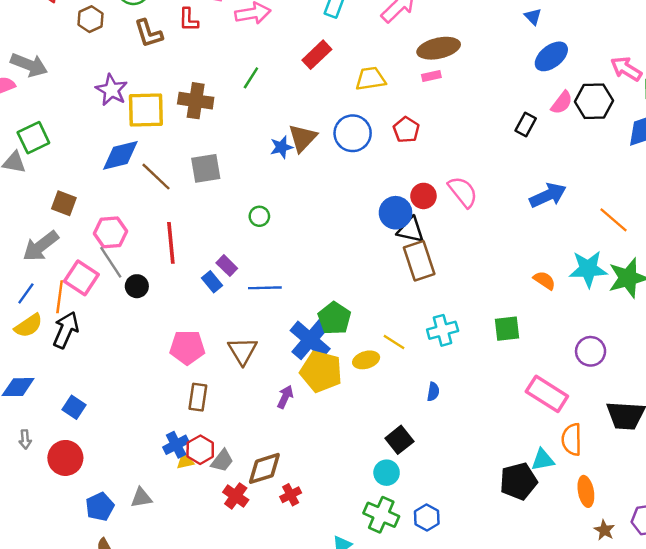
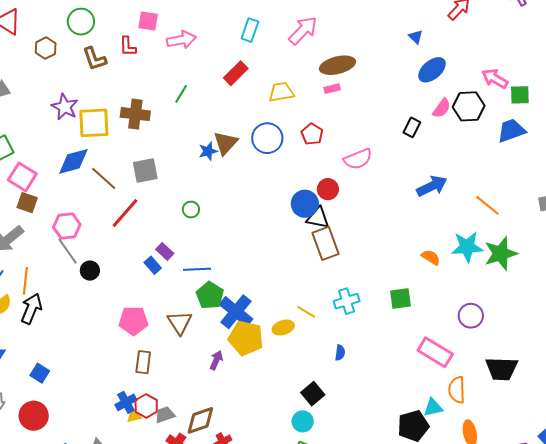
pink semicircle: (463, 192) -> (358, 159), moved, turned 108
red line: (171, 243) -> (125, 213), moved, turned 48
pink square: (81, 278) -> (22, 177), moved
green pentagon: (334, 318) -> (210, 295), moved
gray trapezoid: (222, 461) -> (165, 415), turned -145

